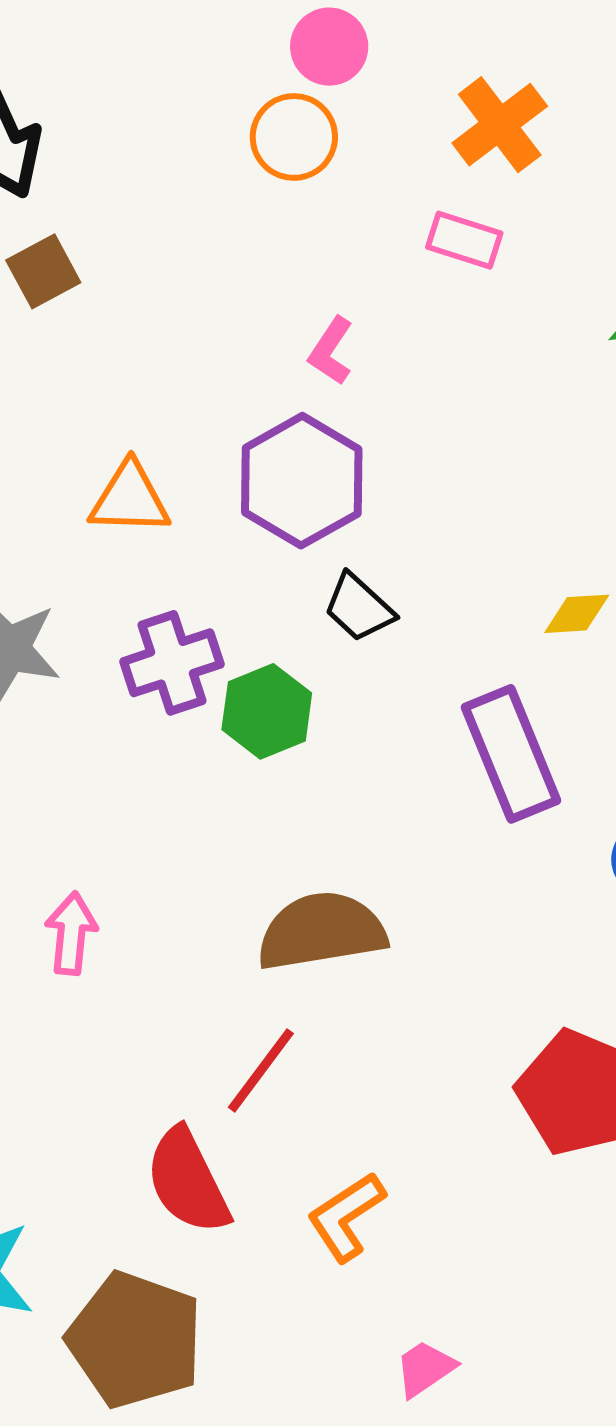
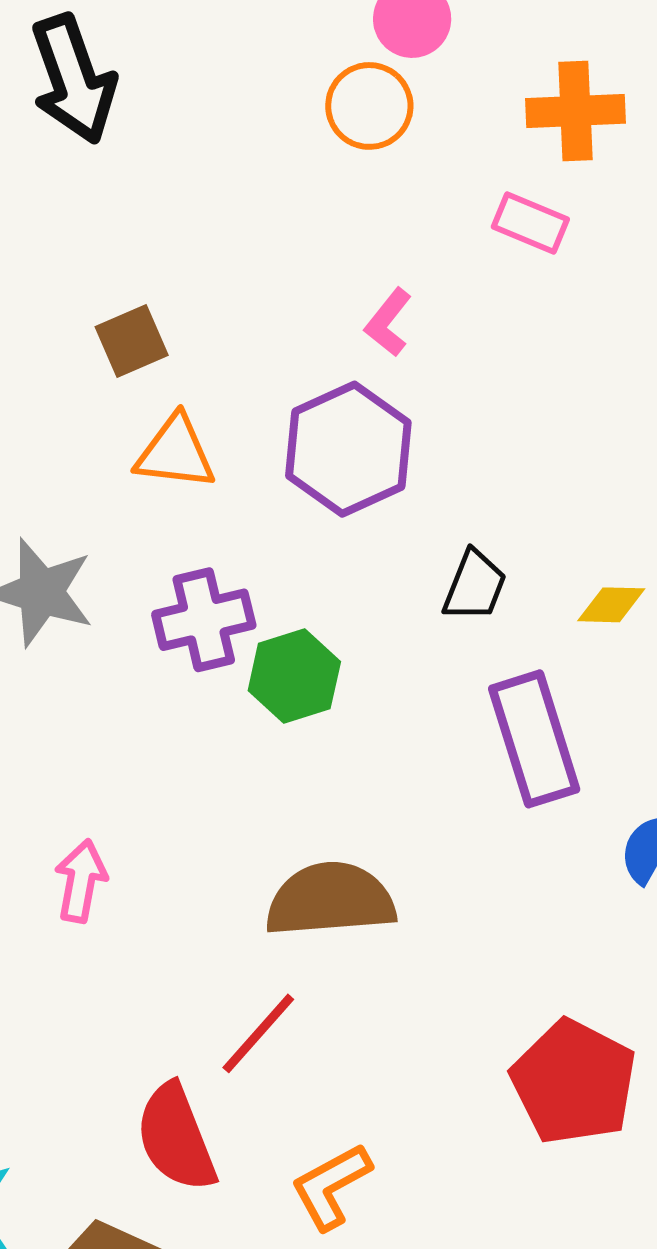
orange cross: (500, 125) -> (575, 111), turned 30
brown square: (43, 271) -> (132, 341), moved
black trapezoid: (359, 608) -> (475, 586), moved, turned -116

